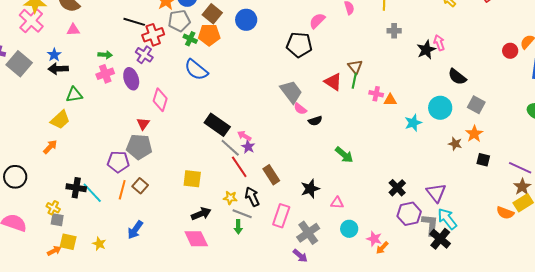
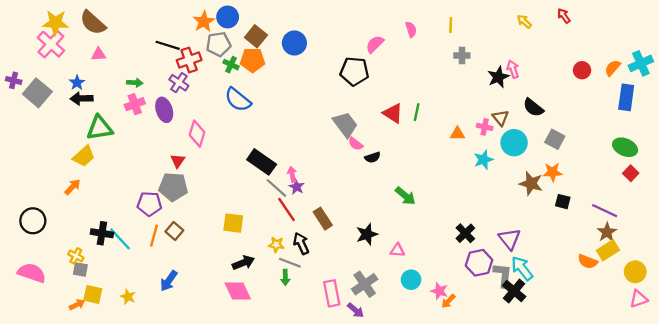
red circle: (510, 51) -> (582, 70), moved
brown triangle: (355, 67) -> (500, 118), moved
pink cross: (376, 94) -> (485, 127), moved
green triangle: (74, 95) -> (100, 128), size x1.4
orange star: (474, 134) -> (553, 172), turned 30
pink arrow: (244, 136) -> (292, 174), turned 48
brown star: (455, 144) -> (531, 183), size x1.5
pink rectangle: (281, 216) -> (332, 293), moved, turned -30

